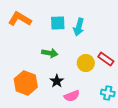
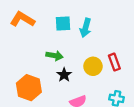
red rectangle: (106, 59) -> (114, 62), turned 35
black star: (57, 81) -> (64, 75), moved

